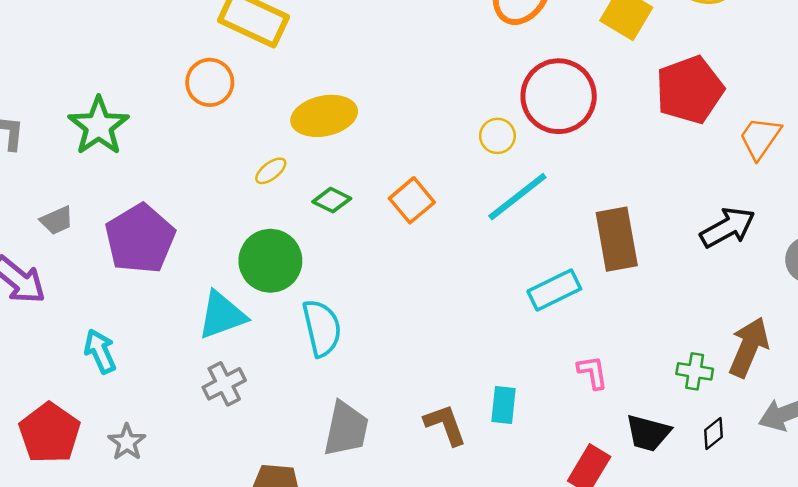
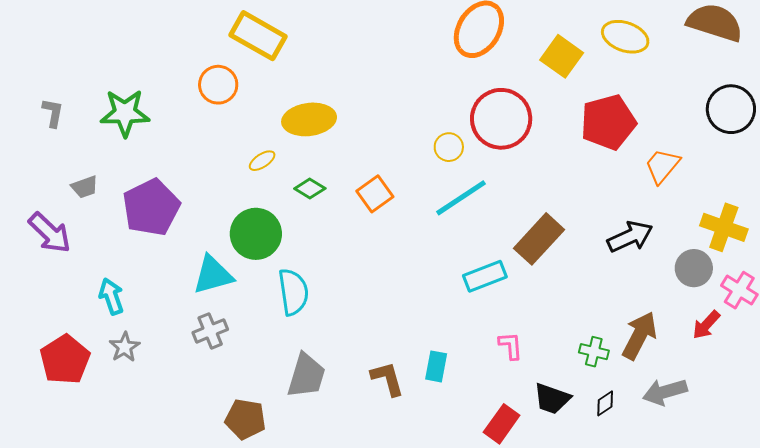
green star: (99, 126) -> (125, 113), turned 30
brown rectangle: (617, 239) -> (539, 239), turned 48
gray star: (127, 442) -> (125, 347), moved

